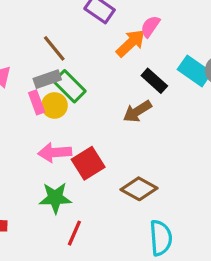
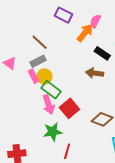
green rectangle: (70, 86) -> (51, 90), moved
brown arrow: (137, 111) -> (95, 73), turned 48
pink arrow: (55, 152) -> (49, 105), turned -96

